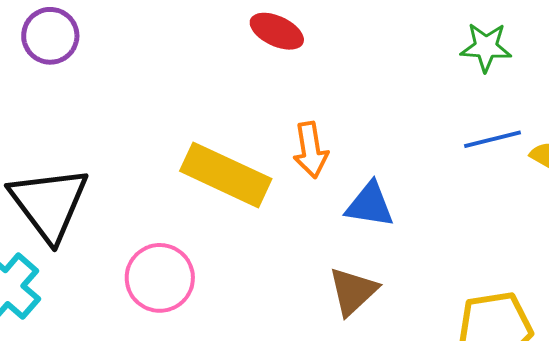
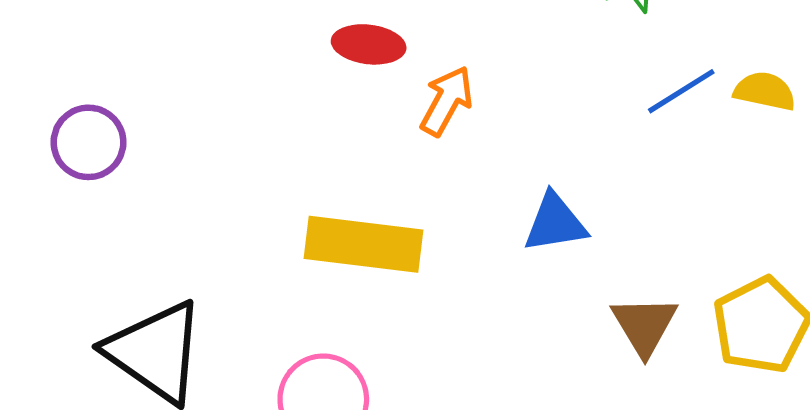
orange arrow: (311, 150) -> (447, 101), moved, turned -124
brown triangle: (353, 291) -> (644, 325), moved

